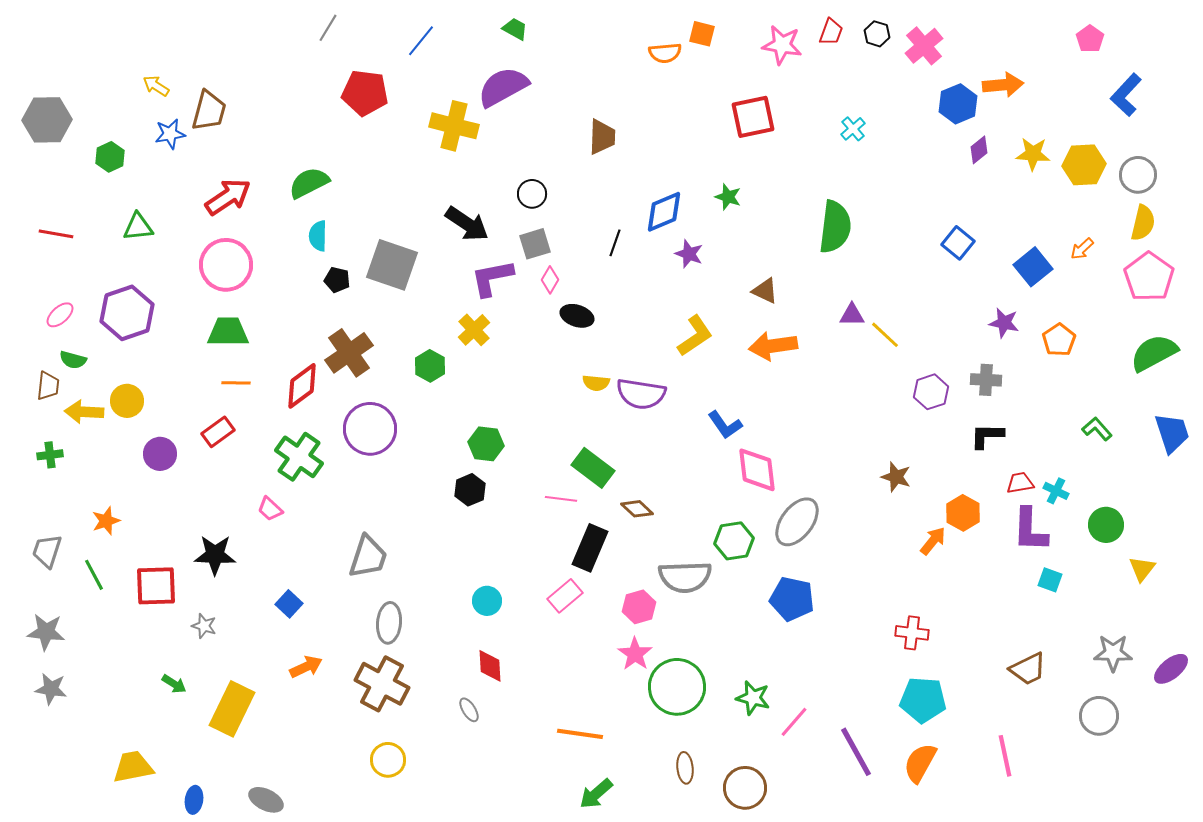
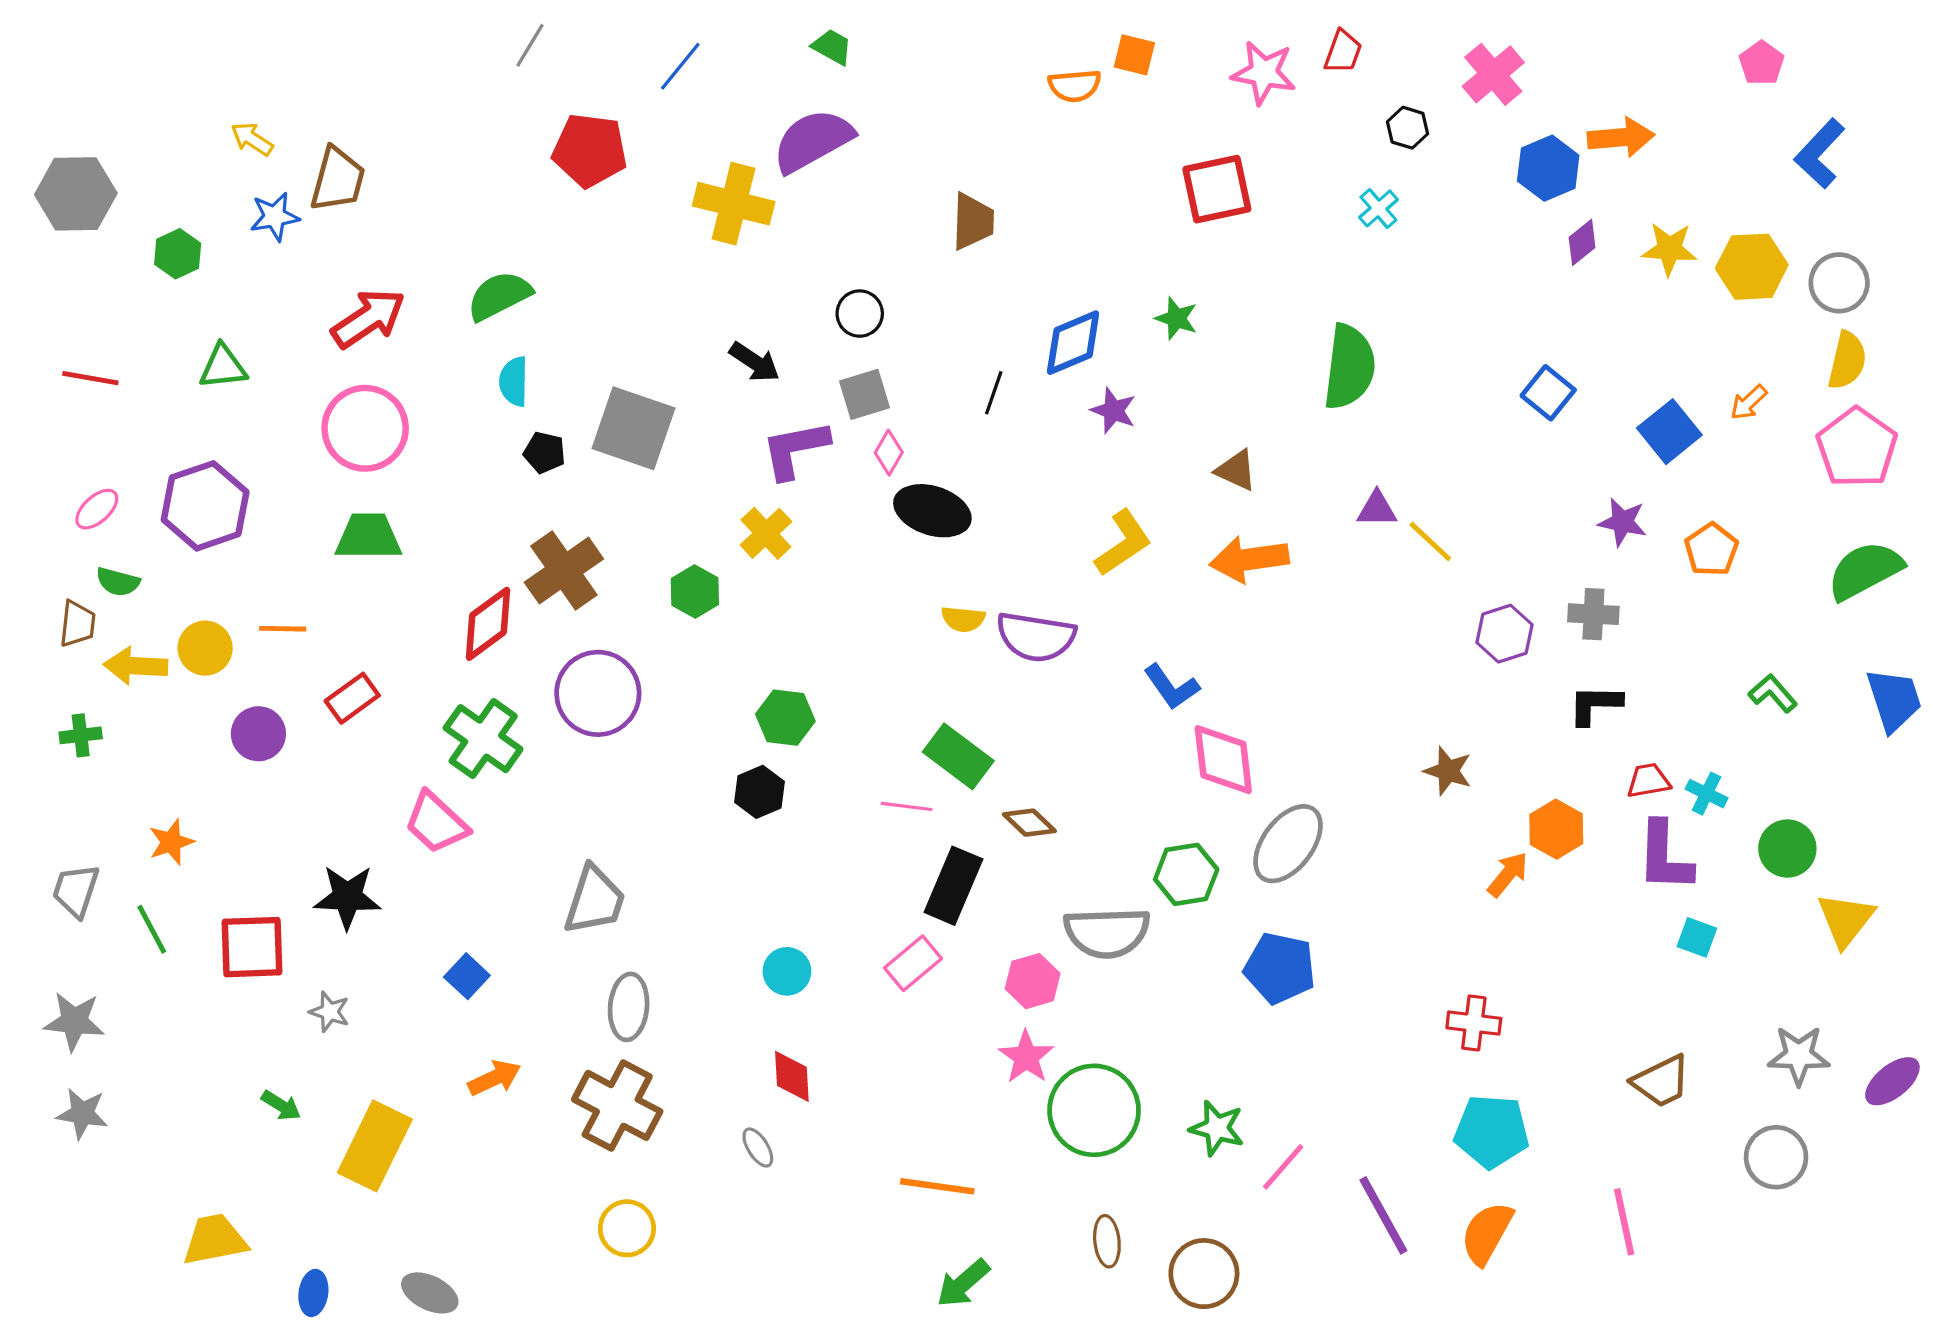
black hexagon: (877, 34) -> (1408, 128), moved
black arrow: (467, 224) -> (755, 362), size x0.7
black ellipse: (577, 316) -> (932, 511), size x1.4
orange line: (236, 383) -> (283, 629), moved
pink trapezoid: (270, 509) -> (436, 823), size x1.6
yellow triangle: (1142, 569) -> (1846, 920), size x1.4

